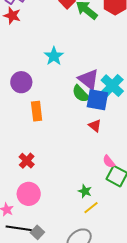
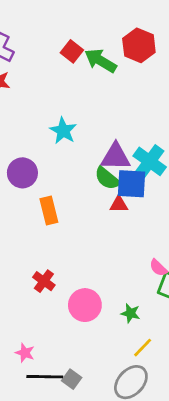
purple triangle: (89, 79) -> (116, 157), turned -30
red triangle: (95, 126) -> (119, 204), moved, turned -32
pink circle: (29, 194) -> (85, 305), moved
yellow line: (91, 208) -> (143, 348), moved

